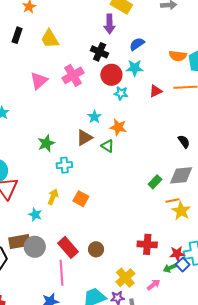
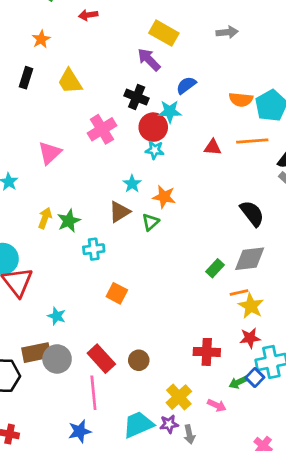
purple arrow: (109, 24) -> (149, 60), turned 138
cyan star: (135, 68) -> (170, 112), moved
pink triangle: (39, 81) -> (50, 153), moved
red triangle: (156, 91) -> (213, 147), turned 32
cyan star: (121, 93) -> (155, 150), moved
black semicircle: (184, 141) -> (252, 213), size x1.5
green triangle: (108, 146) -> (150, 222), turned 48
yellow arrow: (53, 197) -> (45, 218), moved
red star: (177, 254) -> (250, 338), moved
pink arrow: (154, 285) -> (217, 405), turned 64

